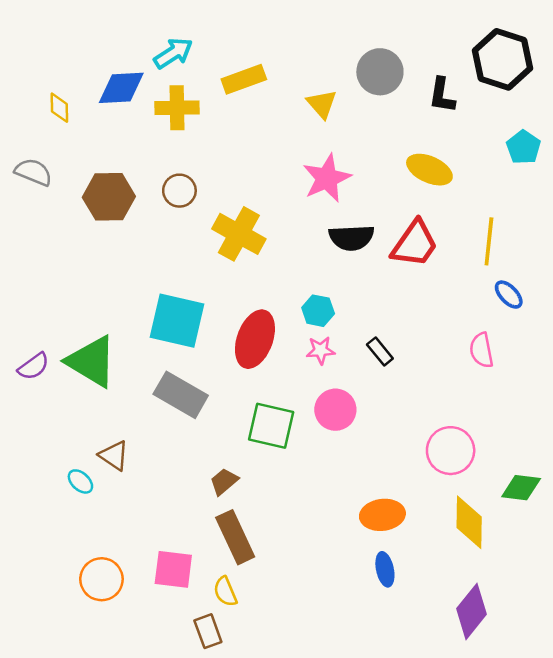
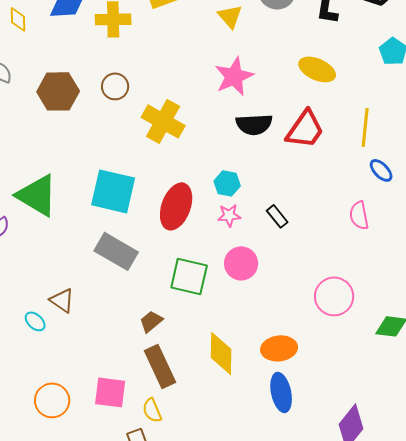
green triangle: (92, 361) -> (37, 195), moved
yellow diamond: (469, 522) -> (221, 353), moved
blue ellipse: (385, 569) -> (281, 392), size x1.4

